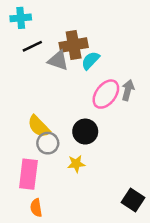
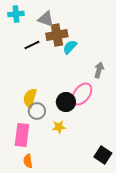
black line: (32, 46) -> (32, 45), moved
gray triangle: (58, 60) -> (46, 19), moved
pink ellipse: (106, 94) -> (82, 94), moved
yellow semicircle: (39, 126) -> (30, 98), turned 60

